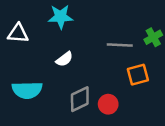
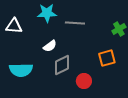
gray line: (120, 45) -> (75, 23), moved
gray diamond: (80, 99) -> (62, 65), moved

